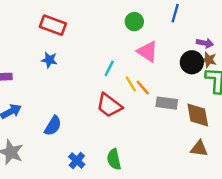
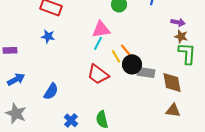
pink triangle: (148, 52) -> (101, 29), moved, turned -42
black circle: (192, 62) -> (132, 64), moved
orange line: (143, 87) -> (126, 50), moved

